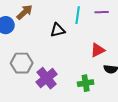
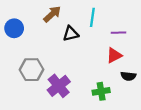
brown arrow: (25, 12) -> (52, 14), moved
purple line: (102, 12) -> (118, 33), moved

